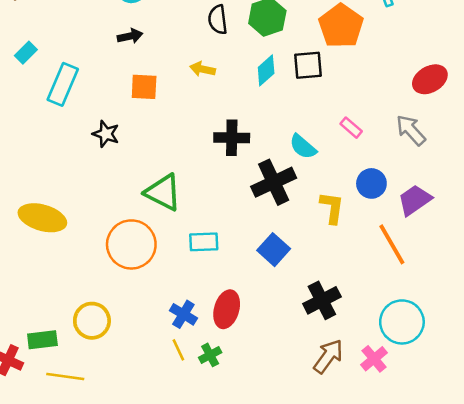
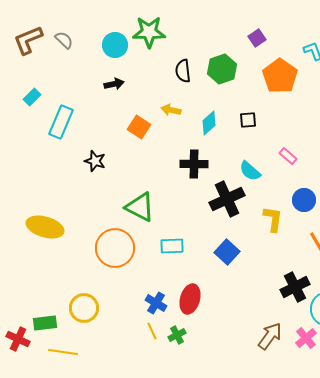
black square: (308, 65) -> (248, 120), moved, size x0.7
cyan diamond: (266, 70) -> (209, 123), moved
orange square: (144, 87) -> (139, 127), moved, turned 30
black cross: (322, 300) -> (295, 287), moved

